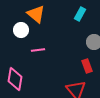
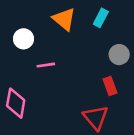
orange triangle: (36, 14) -> (64, 19), moved

